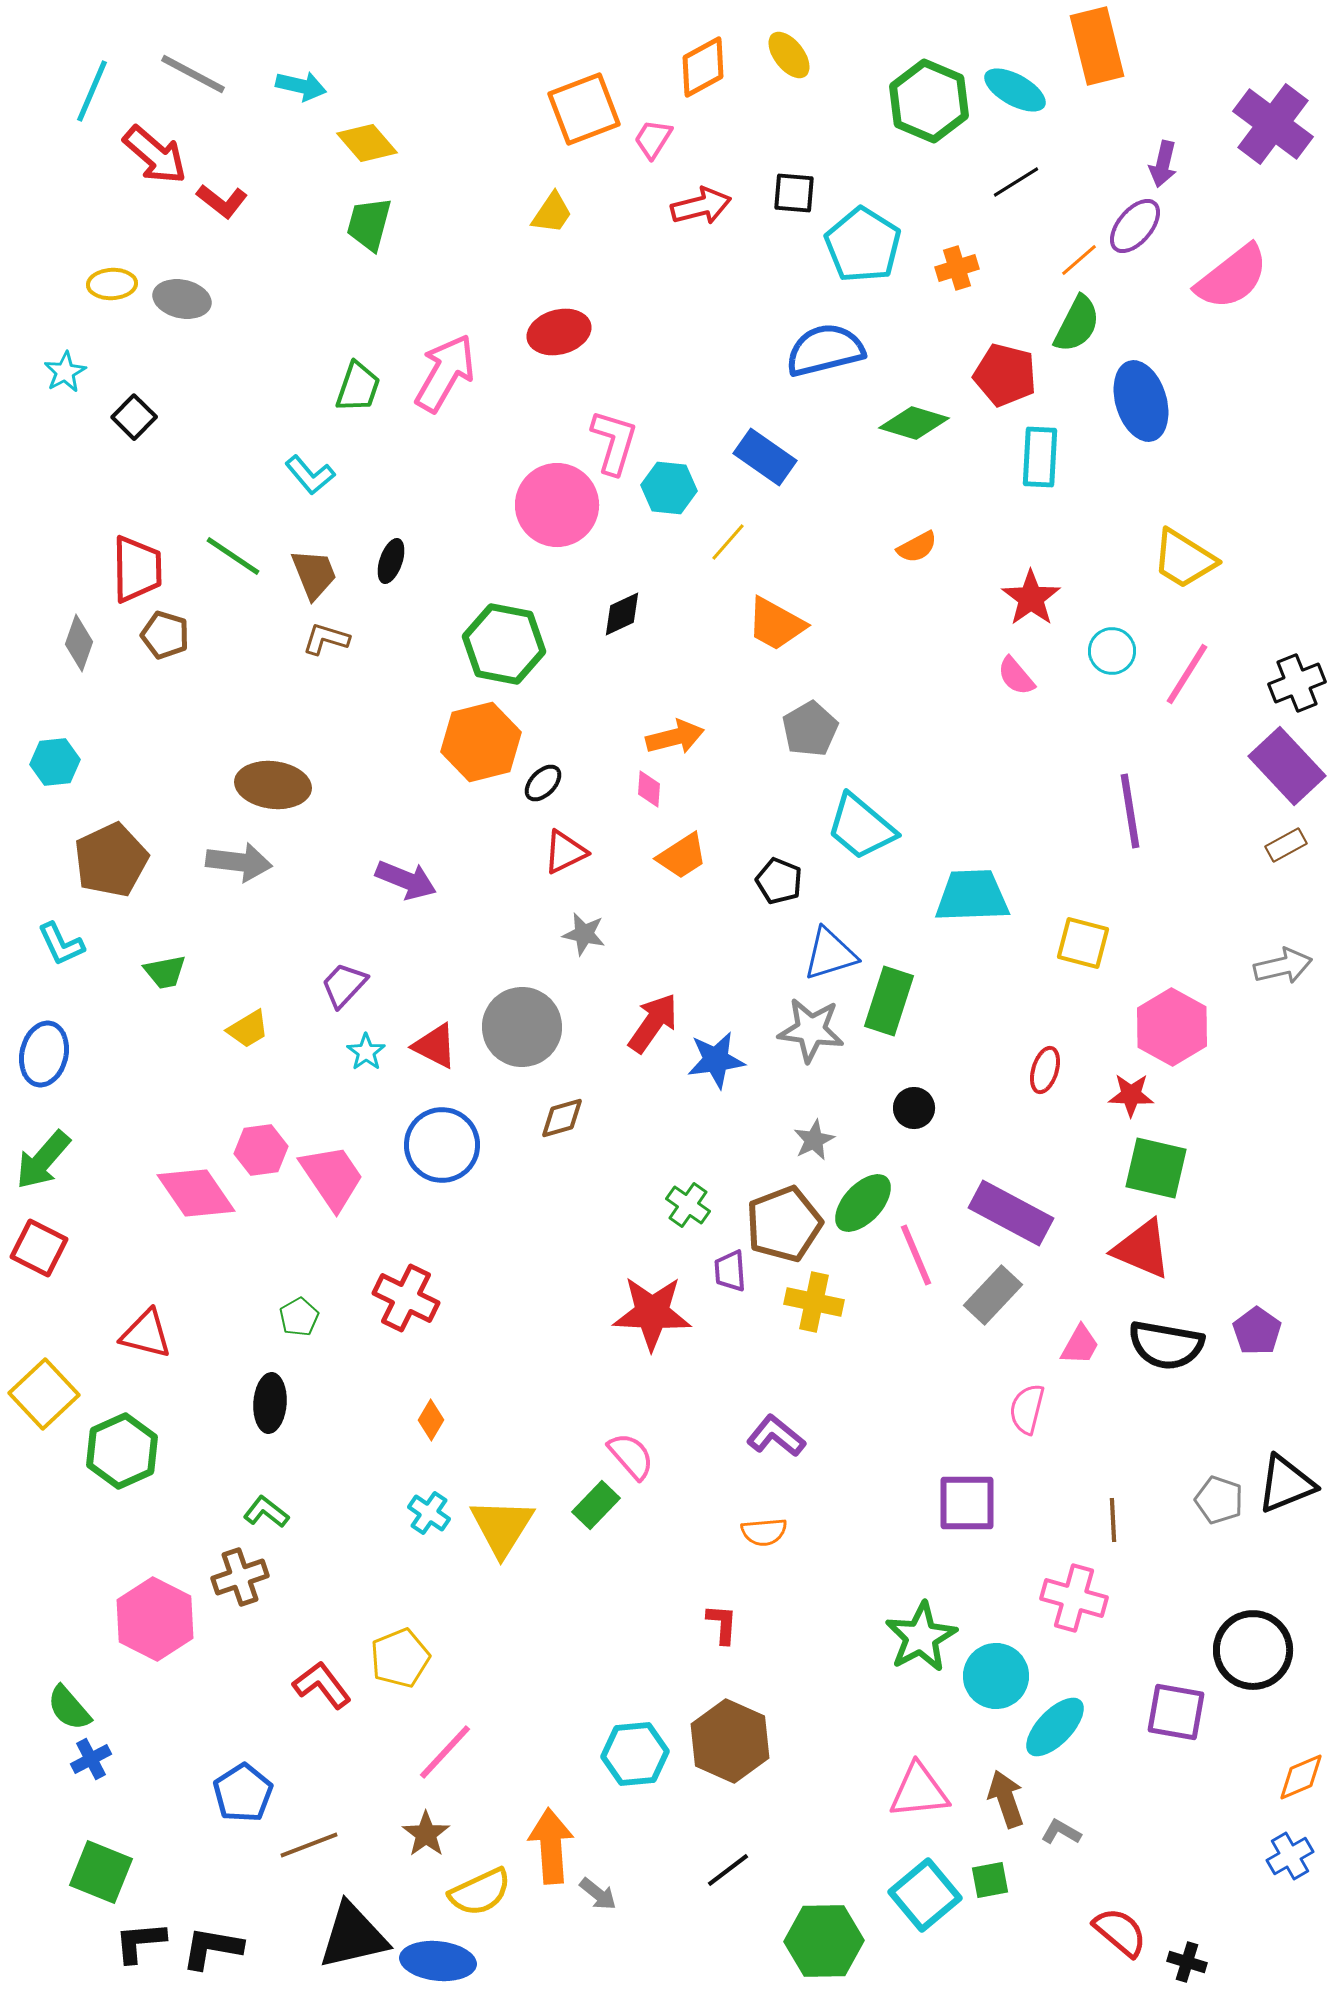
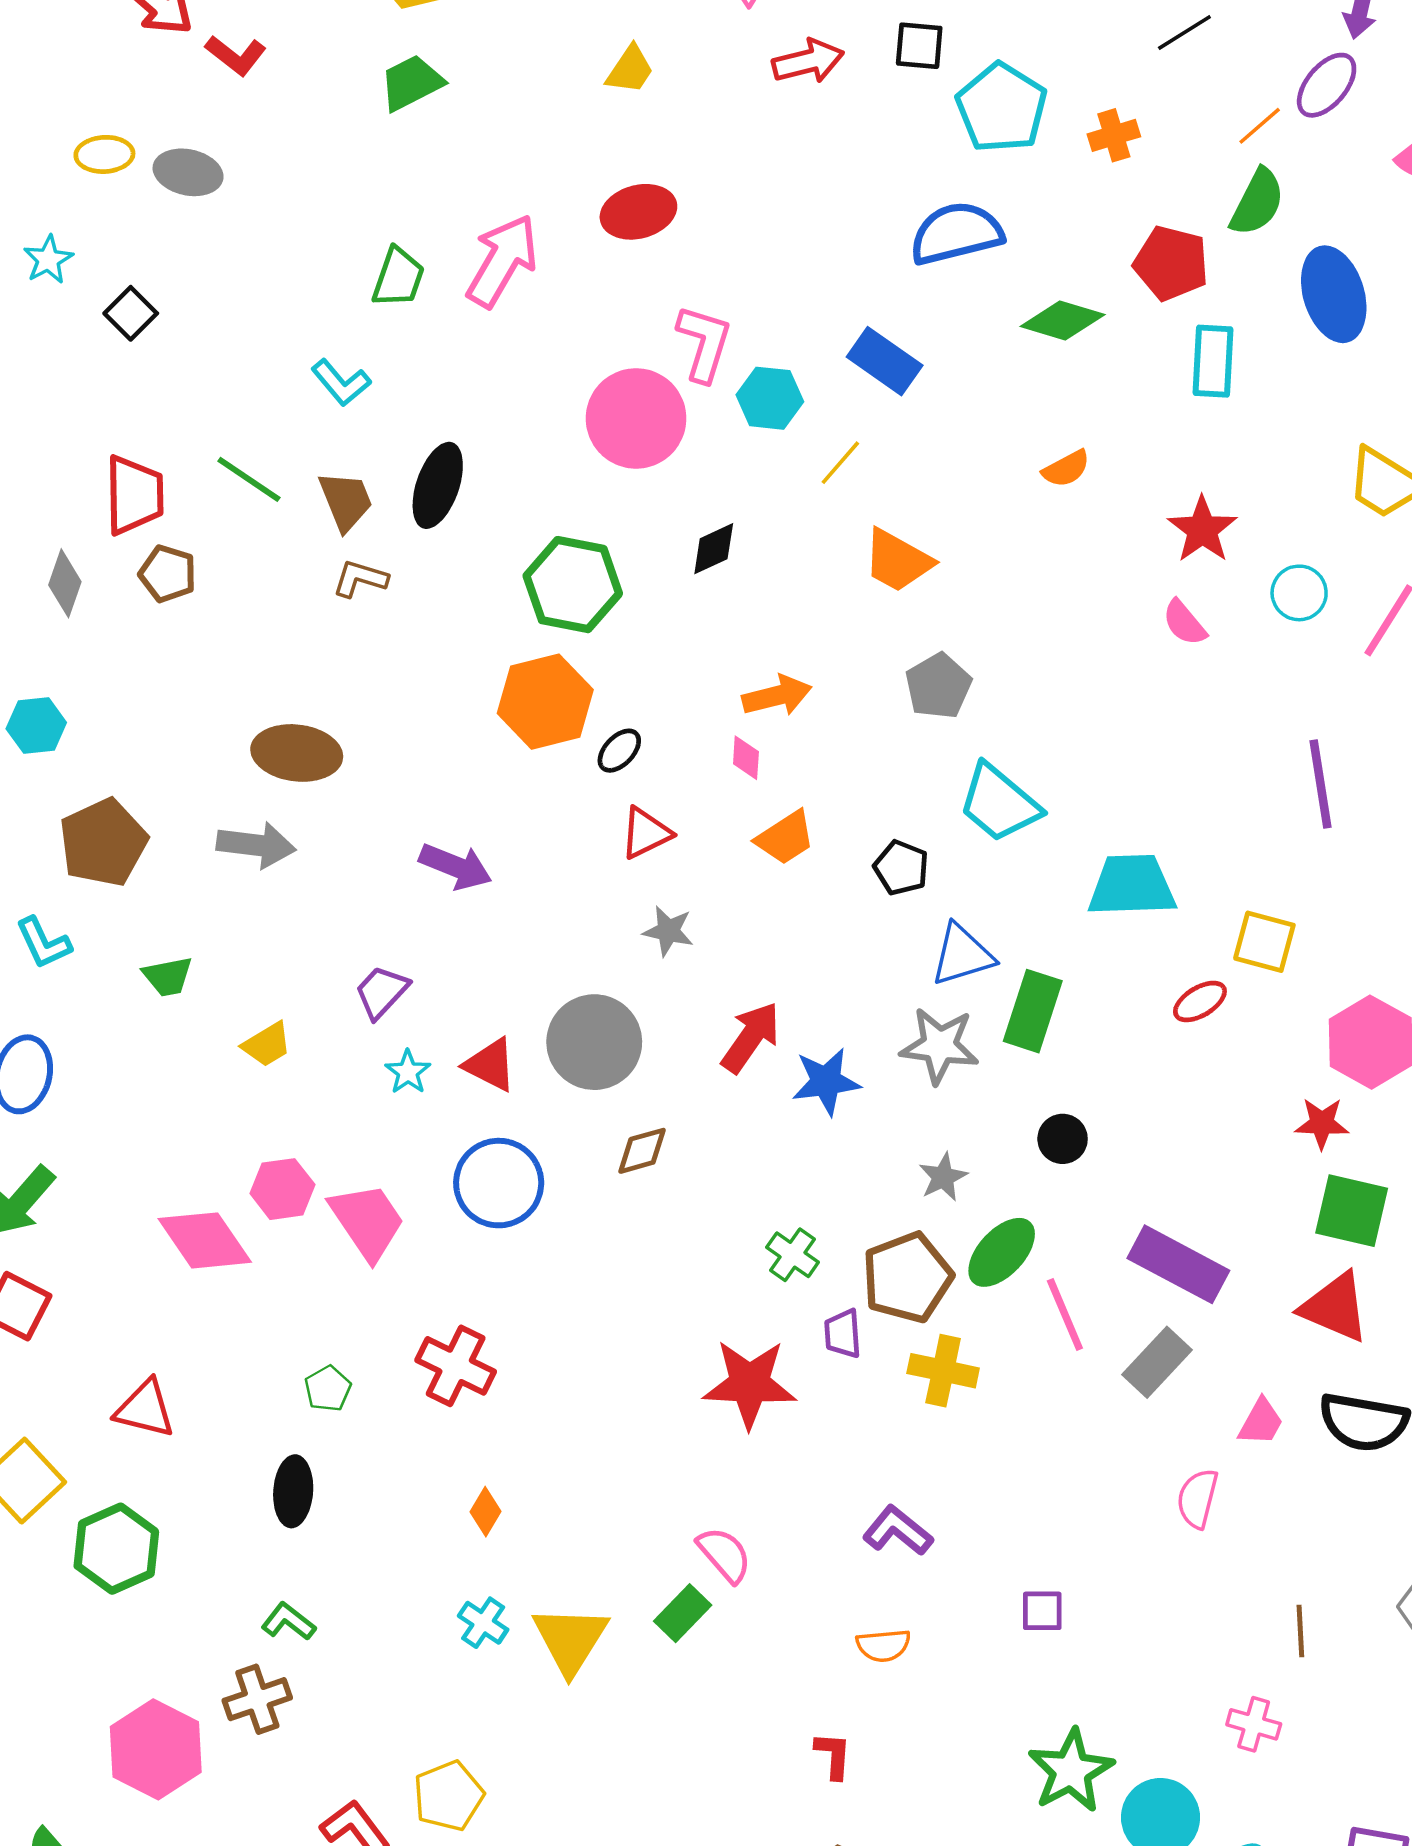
green trapezoid: (369, 224) -> (411, 83), turned 48
black ellipse: (391, 561) -> (438, 485), size x1.6
red ellipse: (1045, 1070) -> (1200, 1001), moved, turned 42
purple square: (967, 1503) -> (1042, 1611), moved, size x0.6
pink cross: (1074, 1598) -> (1254, 1724), size x0.7

